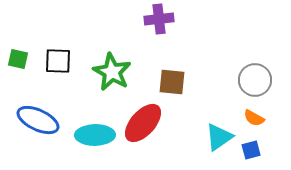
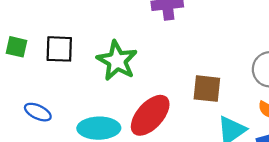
brown square: (172, 82) -> (207, 89), moved
blue ellipse: (38, 120) -> (38, 112), size x0.6

